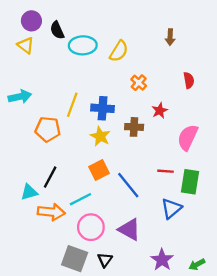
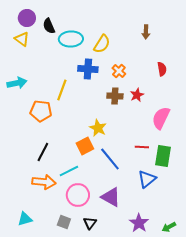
blue cross: (103, 108) -> (88, 69), moved
brown cross: (134, 127) -> (115, 96), moved
yellow star: (100, 136) -> (98, 128), moved
cyan triangle: (29, 192) -> (25, 219), moved
gray square: (75, 259) -> (64, 222), size x0.6

